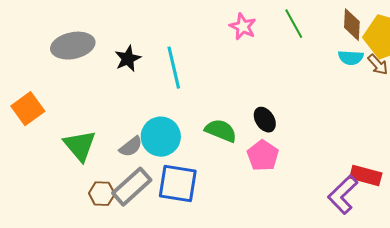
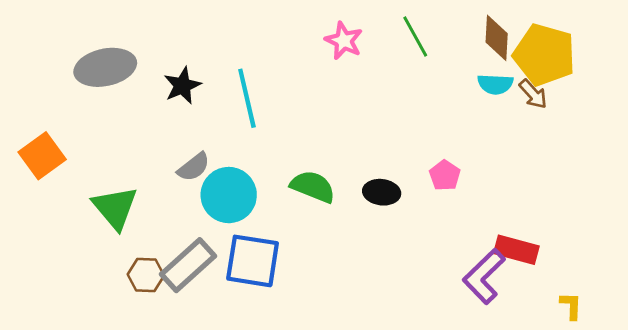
black ellipse: (265, 120) -> (382, 192), moved, turned -50
gray semicircle: (131, 147) -> (194, 167), moved
pink pentagon: (263, 156) -> (445, 175), moved, size x0.7

